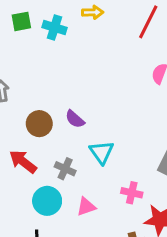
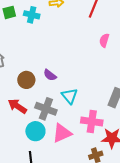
gray cross: (65, 169) -> (46, 109), size x1.5
pink cross: (132, 193) -> (92, 121), size x1.5
pink triangle: (86, 207) -> (62, 133), size x1.5

